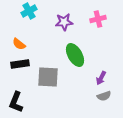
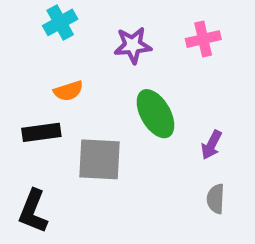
orange semicircle: (19, 44) -> (68, 91), moved, turned -56
purple arrow: (101, 78) -> (211, 145), moved
gray semicircle: (104, 96) -> (216, 199), turned 112

